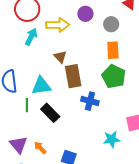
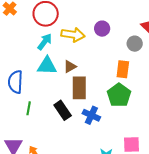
gray circle: (111, 24) -> (135, 44), moved
brown triangle: (60, 57) -> (70, 67), turned 32
cyan triangle: (41, 86) -> (47, 66), moved
black rectangle: (50, 113) -> (63, 110), moved

